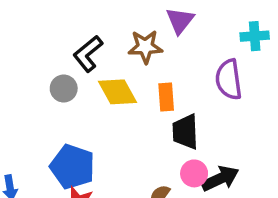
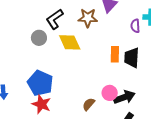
purple semicircle: (229, 80) -> (135, 26), moved, size x0.6
orange rectangle: (166, 97) -> (115, 54), moved
black trapezoid: (185, 132) -> (132, 58), moved

